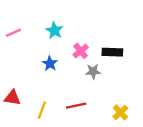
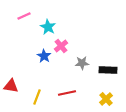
pink line: (13, 33) -> (24, 16), moved
pink cross: (81, 51) -> (61, 46), moved
black rectangle: (112, 52) -> (108, 70), moved

